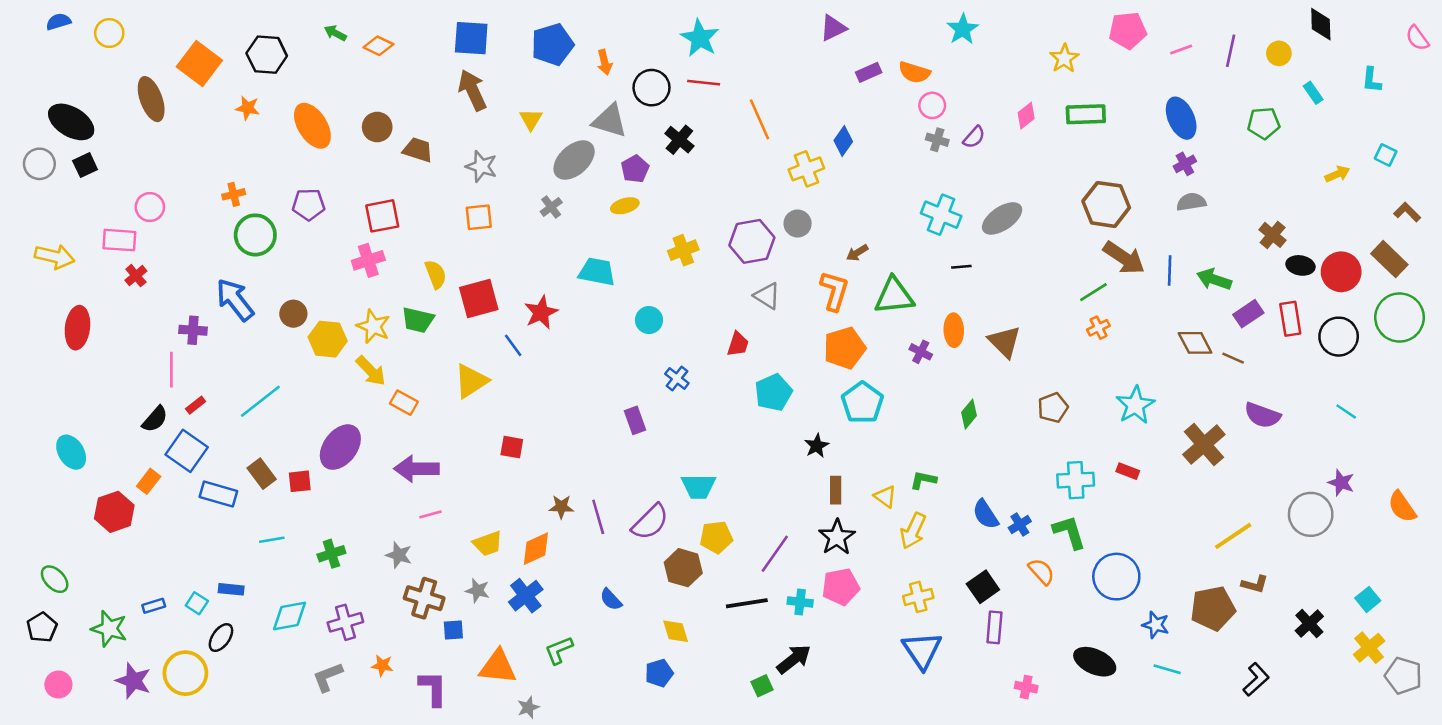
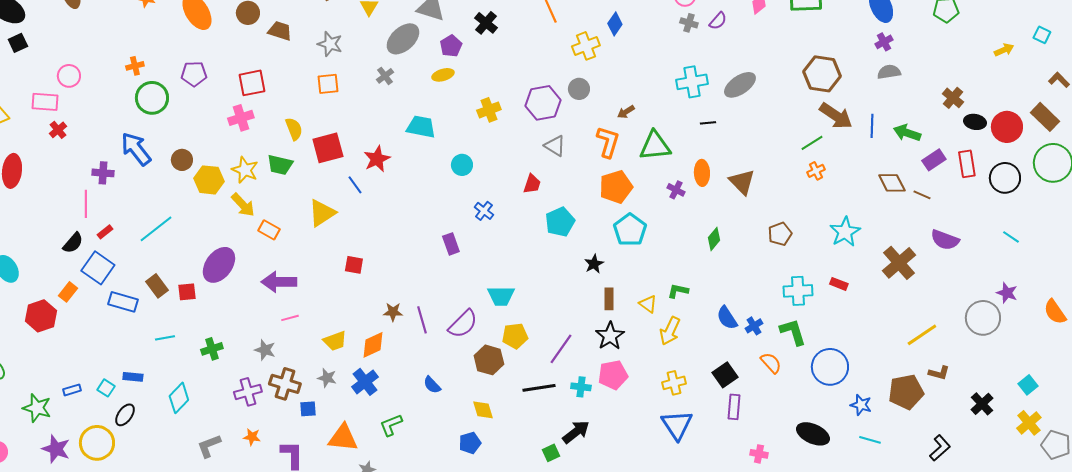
cyan cross: (941, 215) -> (692, 82), turned -32
cyan diamond: (290, 616) -> (179, 398), turned -36
purple cross: (345, 622) -> (248, 392), moved

